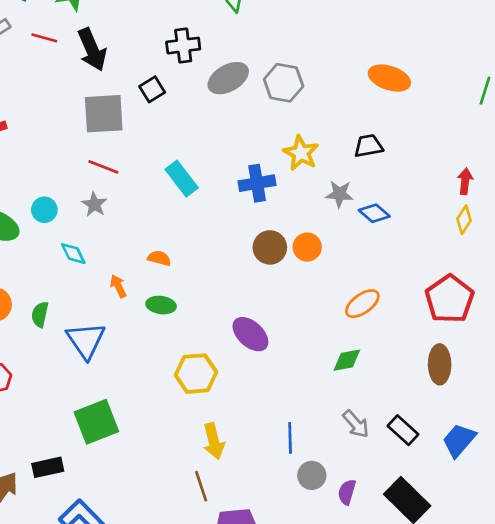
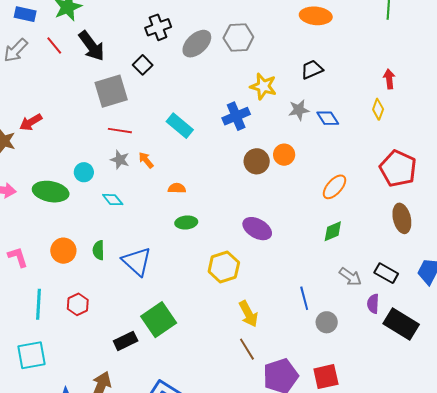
red line: (44, 38) -> (54, 46), turned 48
blue diamond: (374, 213) -> (328, 118), turned 30
yellow diamond: (464, 220) -> (378, 109), moved
orange arrow: (118, 286) -> (146, 160), moved
black rectangle: (48, 467) -> (126, 341), moved
purple semicircle: (347, 492) -> (373, 304), moved

